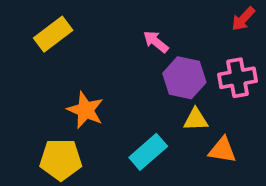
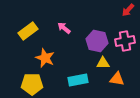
yellow rectangle: (53, 34) -> (28, 31), moved
pink arrow: (156, 42) -> (64, 28), moved
cyan rectangle: (148, 152) -> (78, 80), turned 30

